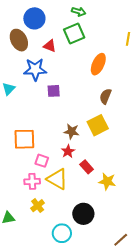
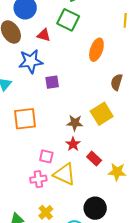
green square: (74, 33) -> (68, 20), turned -35
brown semicircle: (105, 96) -> (117, 82), moved
orange square: (24, 139) -> (25, 119), moved
yellow cross: (38, 206) -> (46, 212), moved

